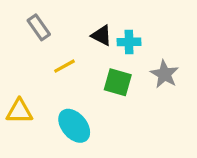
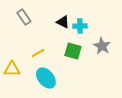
yellow line: (65, 66) -> (38, 53), moved

